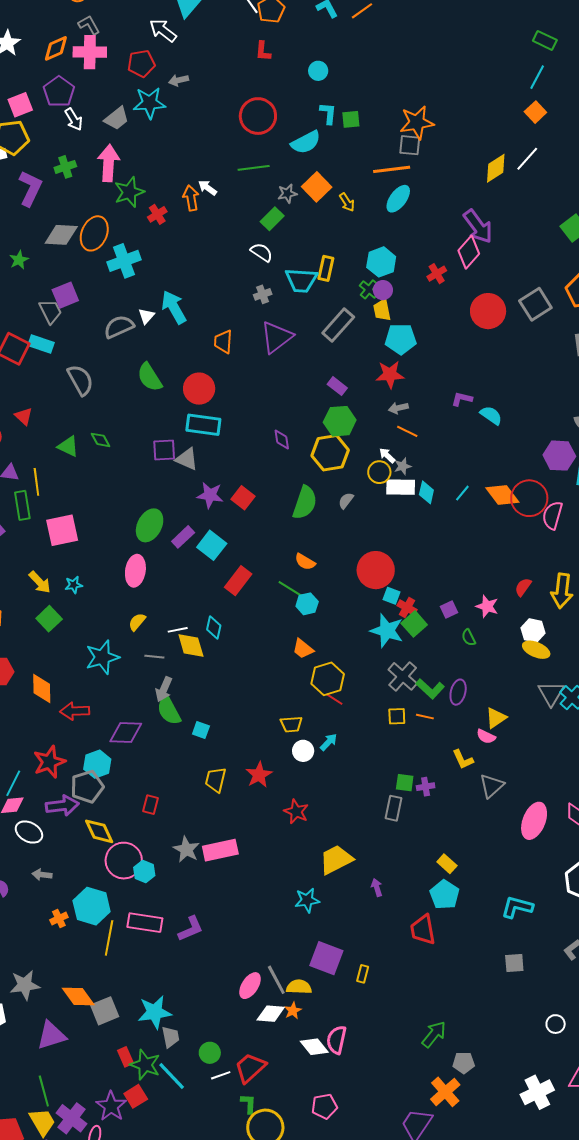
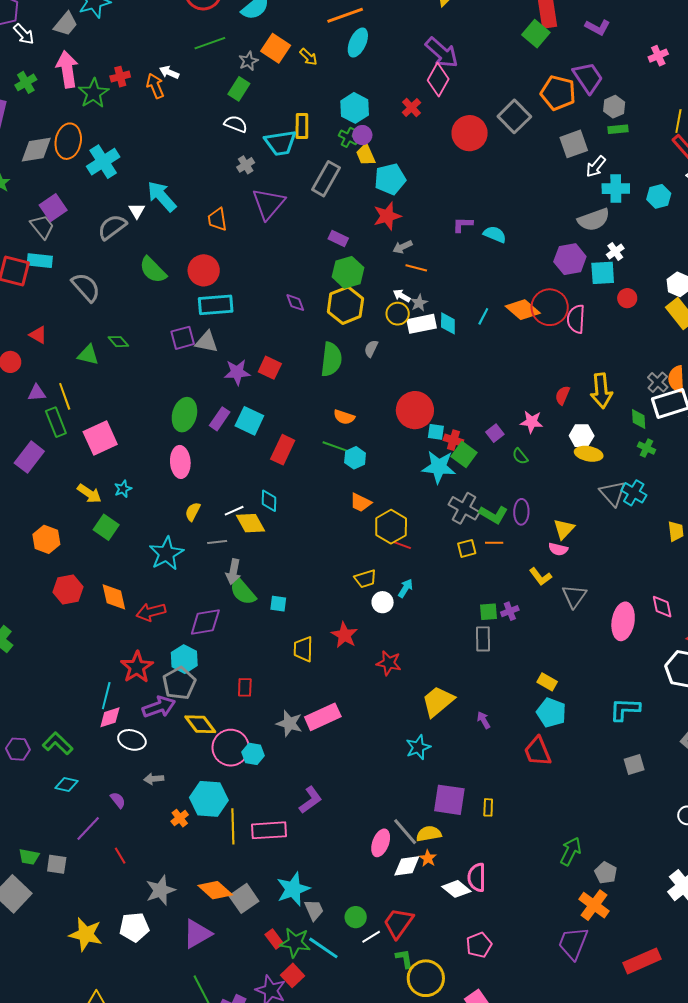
red cross: (157, 214) -> (120, 77), moved, turned 30
pink rectangle: (145, 923) -> (269, 830), moved
gray pentagon: (464, 1063) -> (606, 873), turned -30

